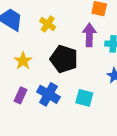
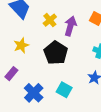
purple arrow: (89, 35) -> (70, 26), moved
blue cross: (48, 94) -> (34, 93), moved

